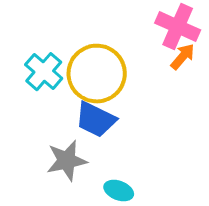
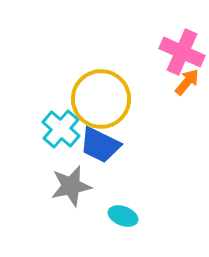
cyan cross: (44, 72) -> (61, 129), moved

